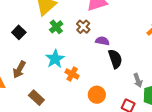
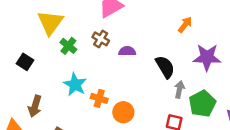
black semicircle: (115, 59) -> (165, 67), moved
gray arrow: (138, 80) -> (179, 90), turned -136
orange circle: (97, 95) -> (123, 112), moved

